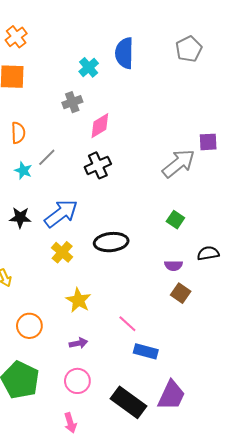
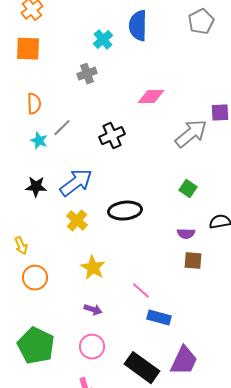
pink diamond: (100, 126) -> (151, 97), moved, turned 32
brown square: (181, 293) -> (193, 261), turned -30
orange circle: (29, 326) -> (35, 278), moved
purple arrow: (78, 343) -> (93, 310), turned 30

